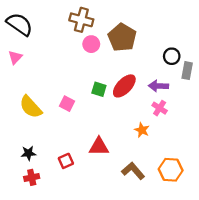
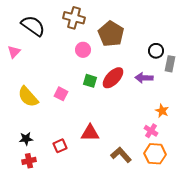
black semicircle: (20, 24) -> (33, 26), moved
pink circle: (91, 44) -> (83, 50), moved
pink cross: (160, 108) -> (151, 131), moved
orange star: (142, 130) -> (162, 111), moved

